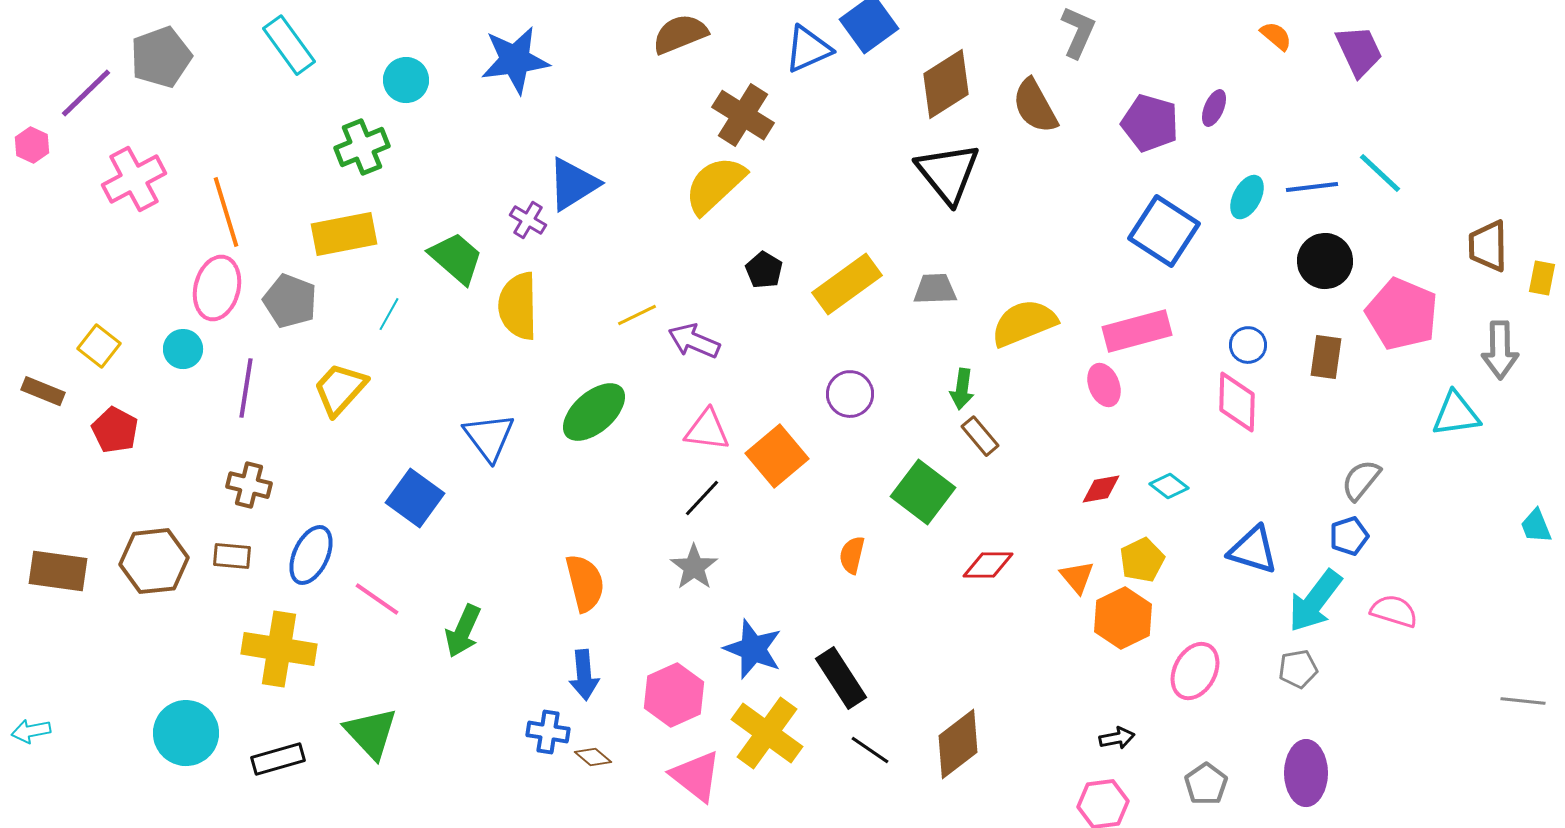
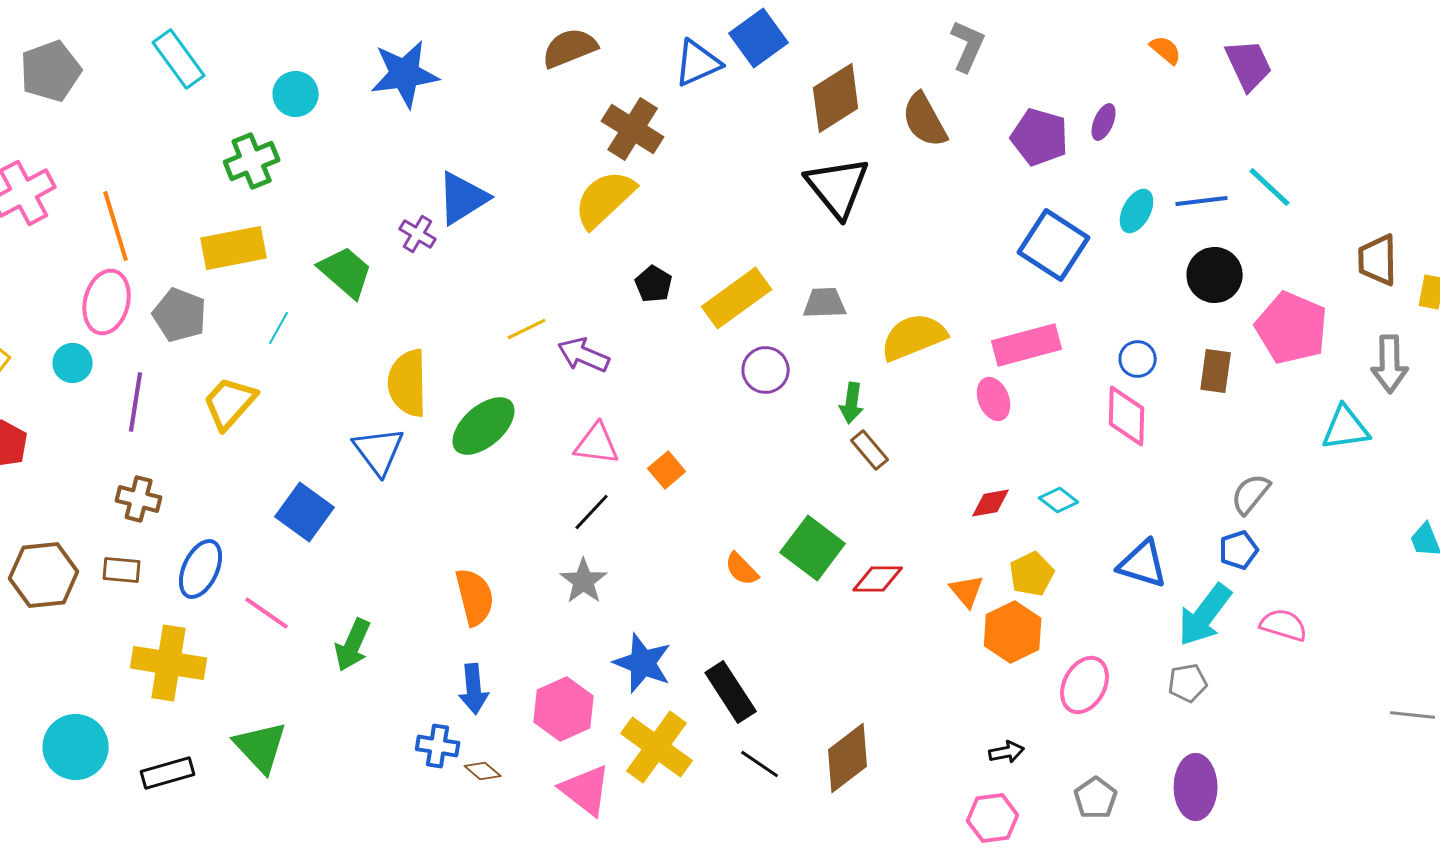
yellow semicircle: (518, 306) -> (408, 383), moved
purple circle: (850, 394) -> (766, 370), moved
orange square: (777, 456) -> (667, 470), size x0.6
green square: (923, 492) -> (813, 548), moved
orange semicircle: (852, 555) -> (742, 569), turned -57

